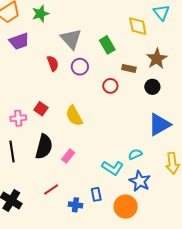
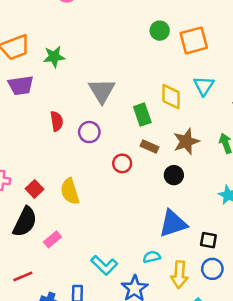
gray triangle: (71, 39) -> (102, 91), moved
green rectangle: (107, 45) -> (142, 115), moved
red square: (41, 109) -> (35, 189), moved
cyan semicircle: (135, 154) -> (152, 257), moved

